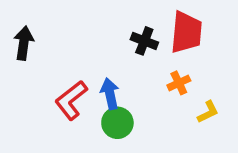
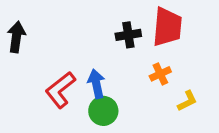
black cross: (144, 41) -> (128, 35), turned -30

